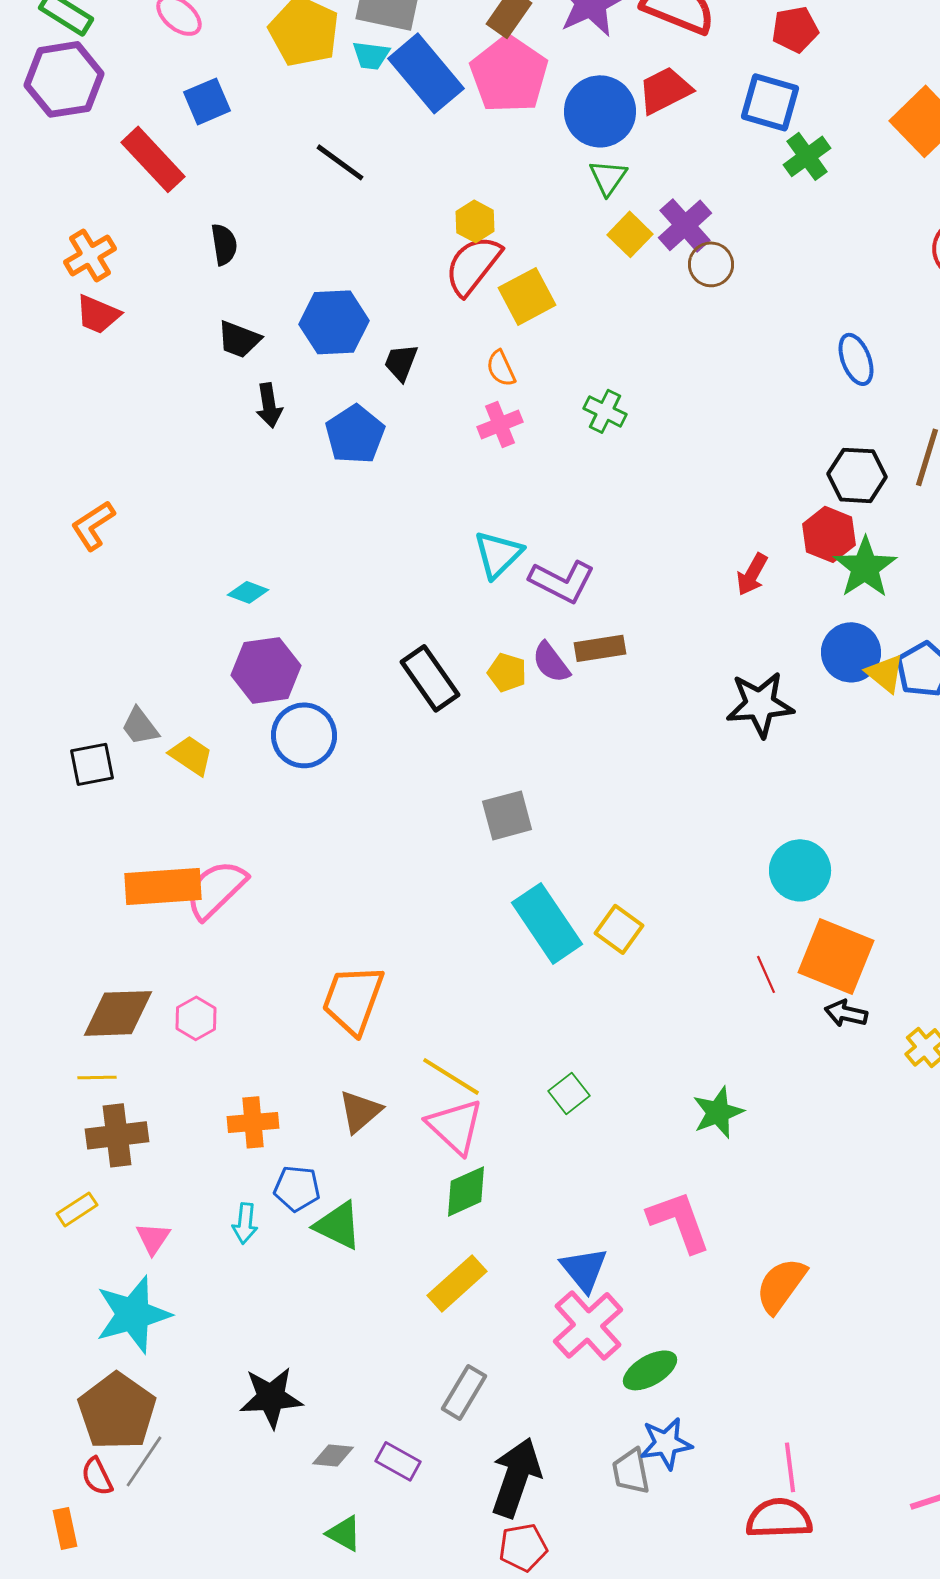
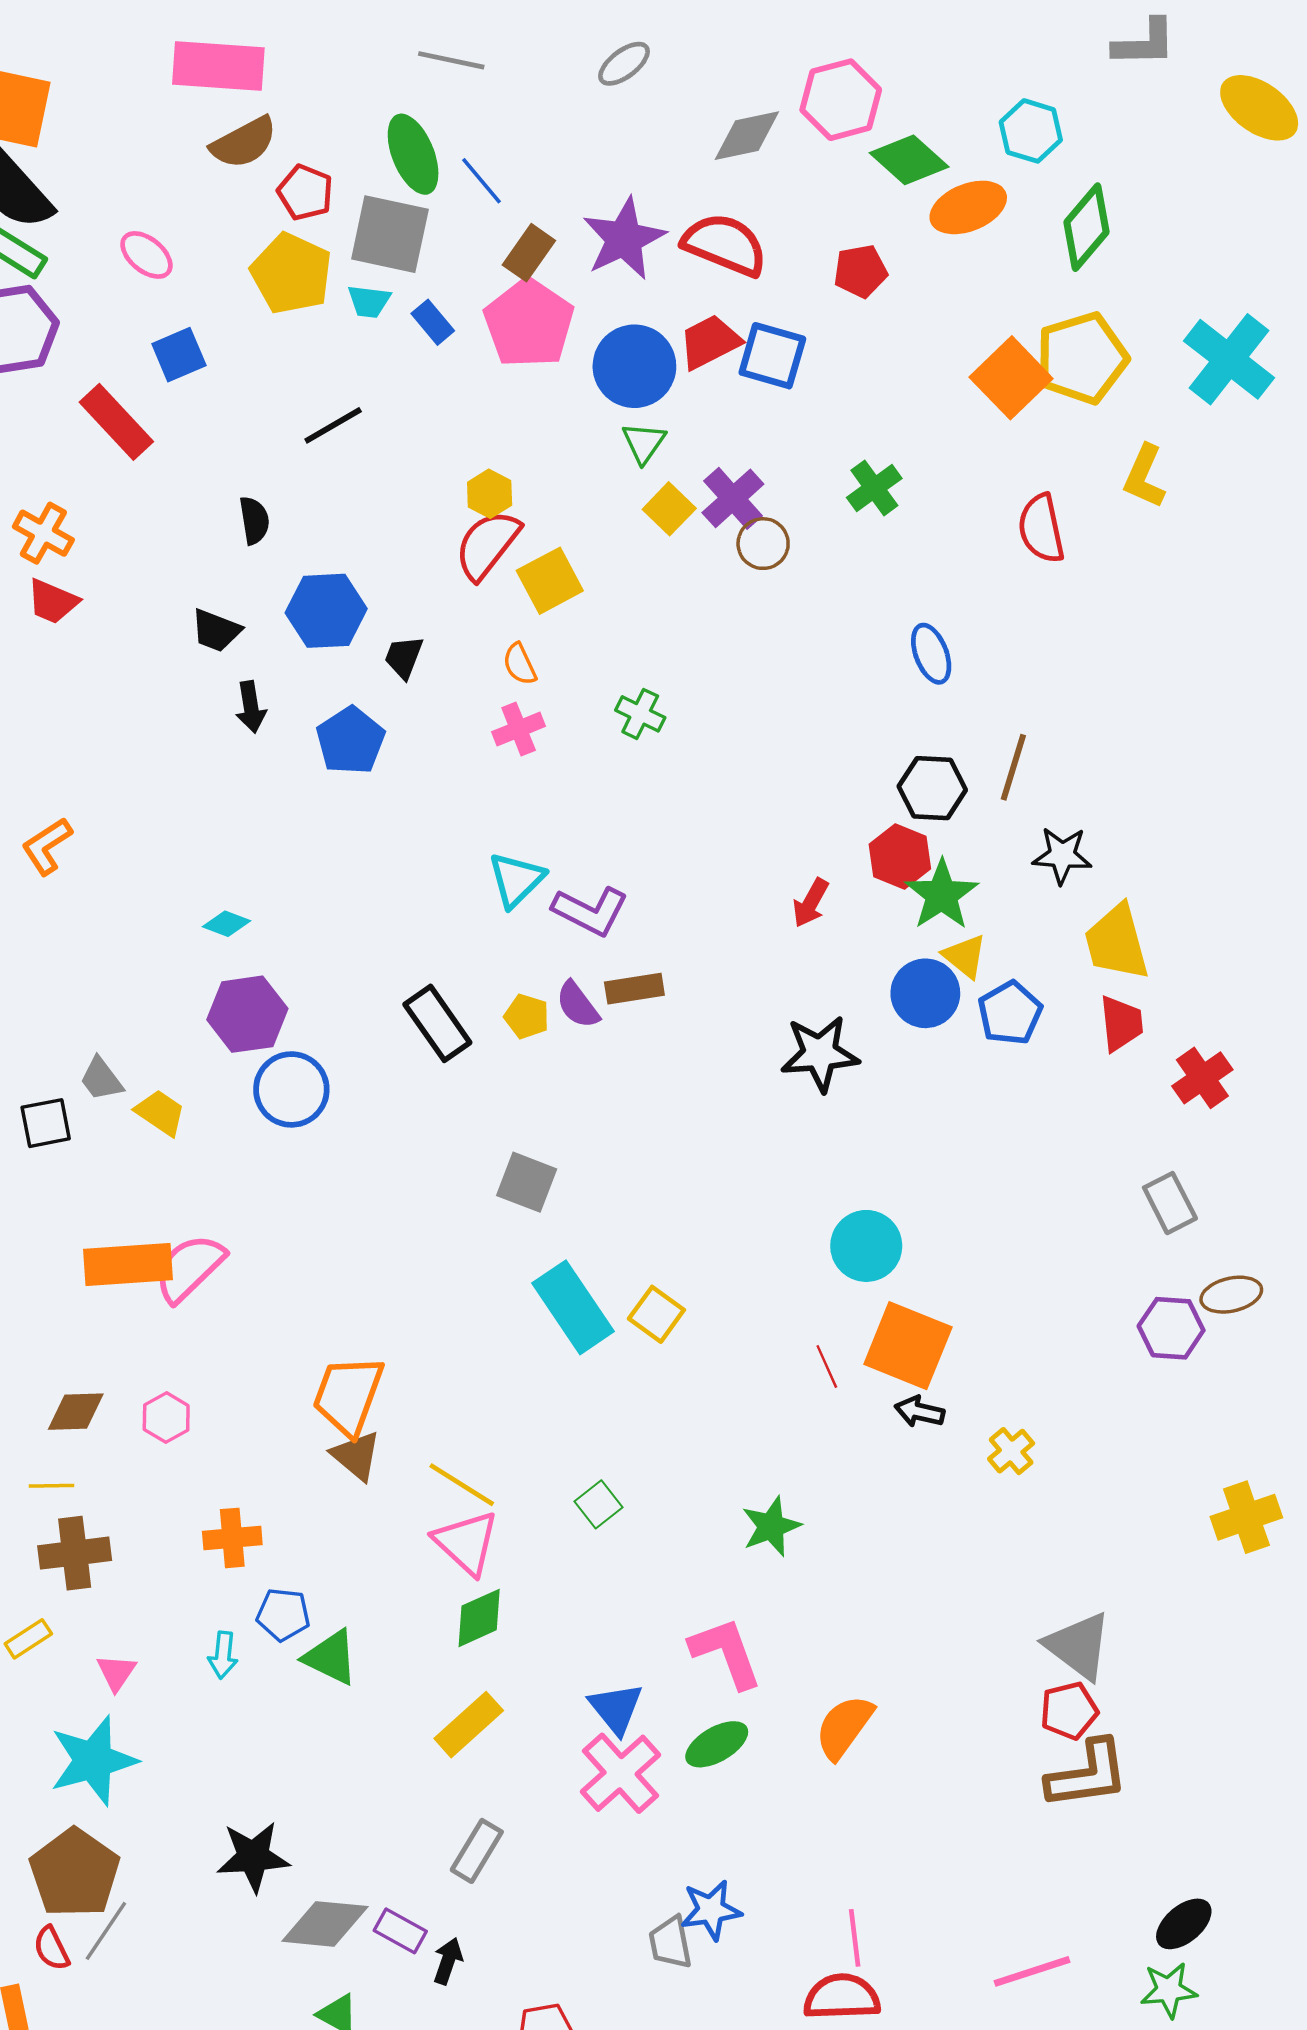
blue rectangle: (426, 73) -> (433, 322), size x0.5
blue square: (770, 102) -> (772, 356), moved
green cross: (807, 156) -> (874, 488), moved
black line: (340, 162) -> (333, 425), turned -66
black semicircle: (224, 244) -> (254, 520), moved
orange cross: (90, 255) -> (43, 533), turned -30
yellow triangle: (885, 673) -> (965, 956), moved
gray square: (507, 815) -> (527, 1182), turned 36
brown diamond: (118, 1013) -> (76, 1412), size x0.7
brown triangle: (360, 1111) -> (356, 1456), moved, turned -39
green ellipse: (650, 1370) -> (717, 1744), moved
gray diamond: (333, 1455) -> (325, 1924), size x1.8
black arrow: (516, 1477) -> (448, 1961), moved, size x0.5

